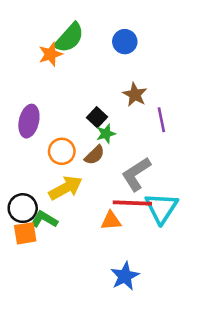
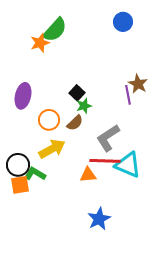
blue circle: (125, 42) -> (123, 22), moved
brown star: (135, 95) -> (138, 84), moved
cyan triangle: (161, 208) -> (128, 165), turned -40

